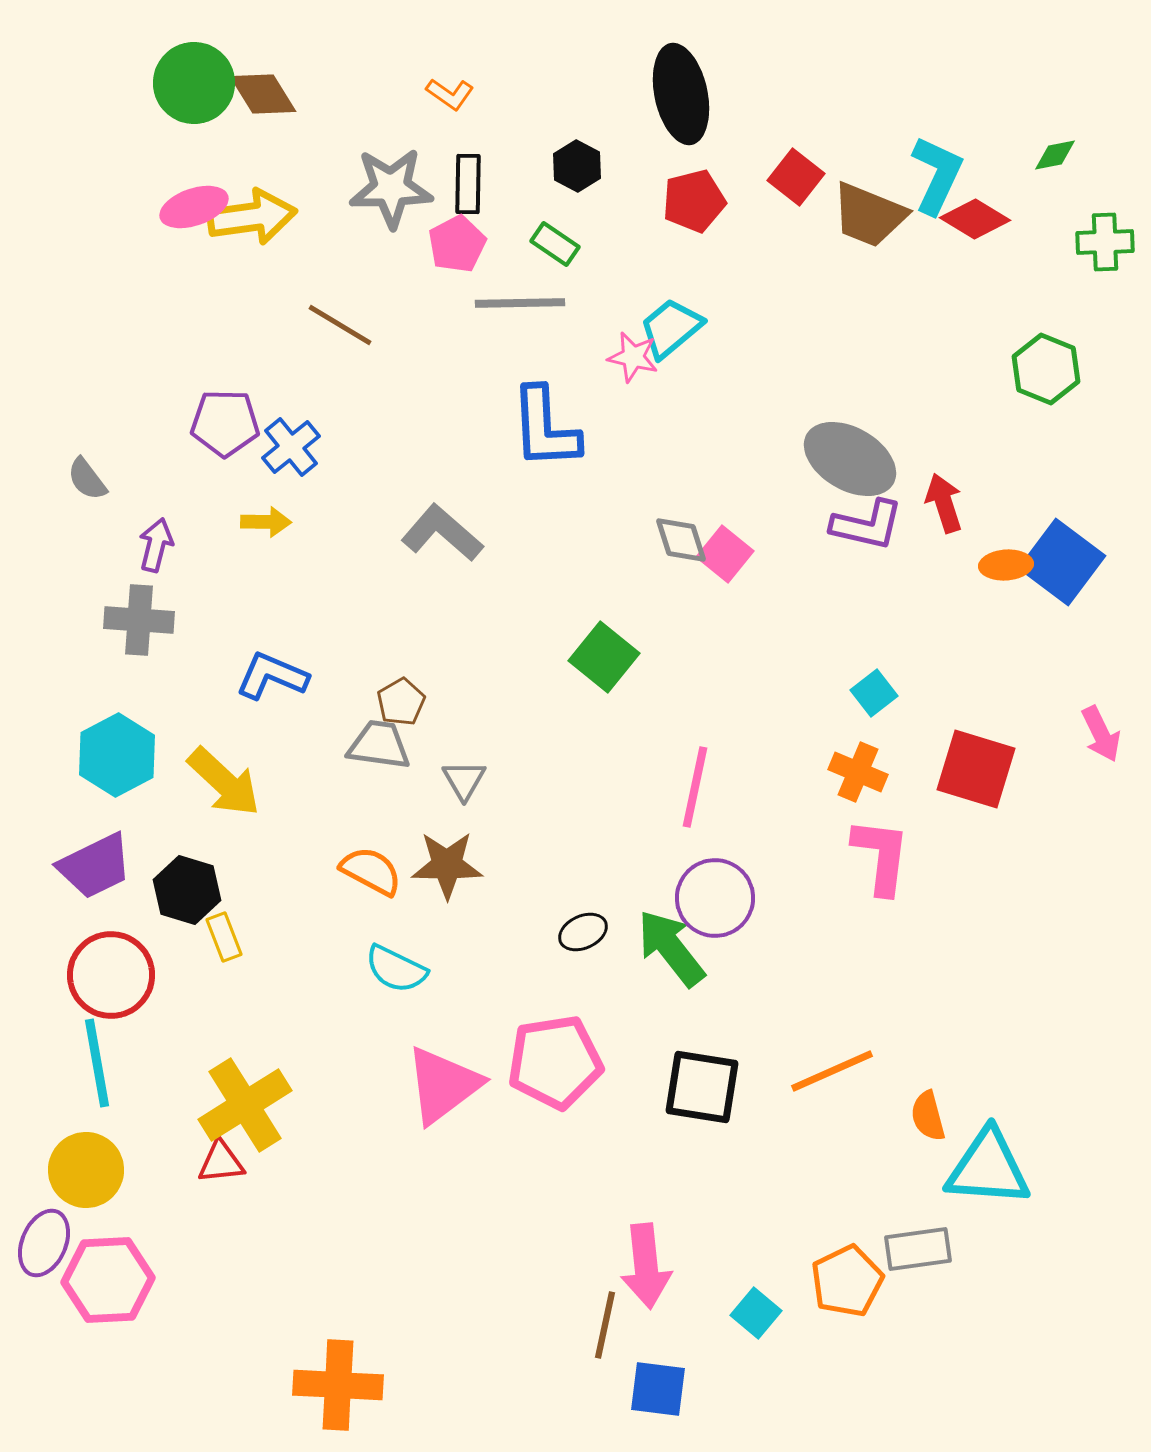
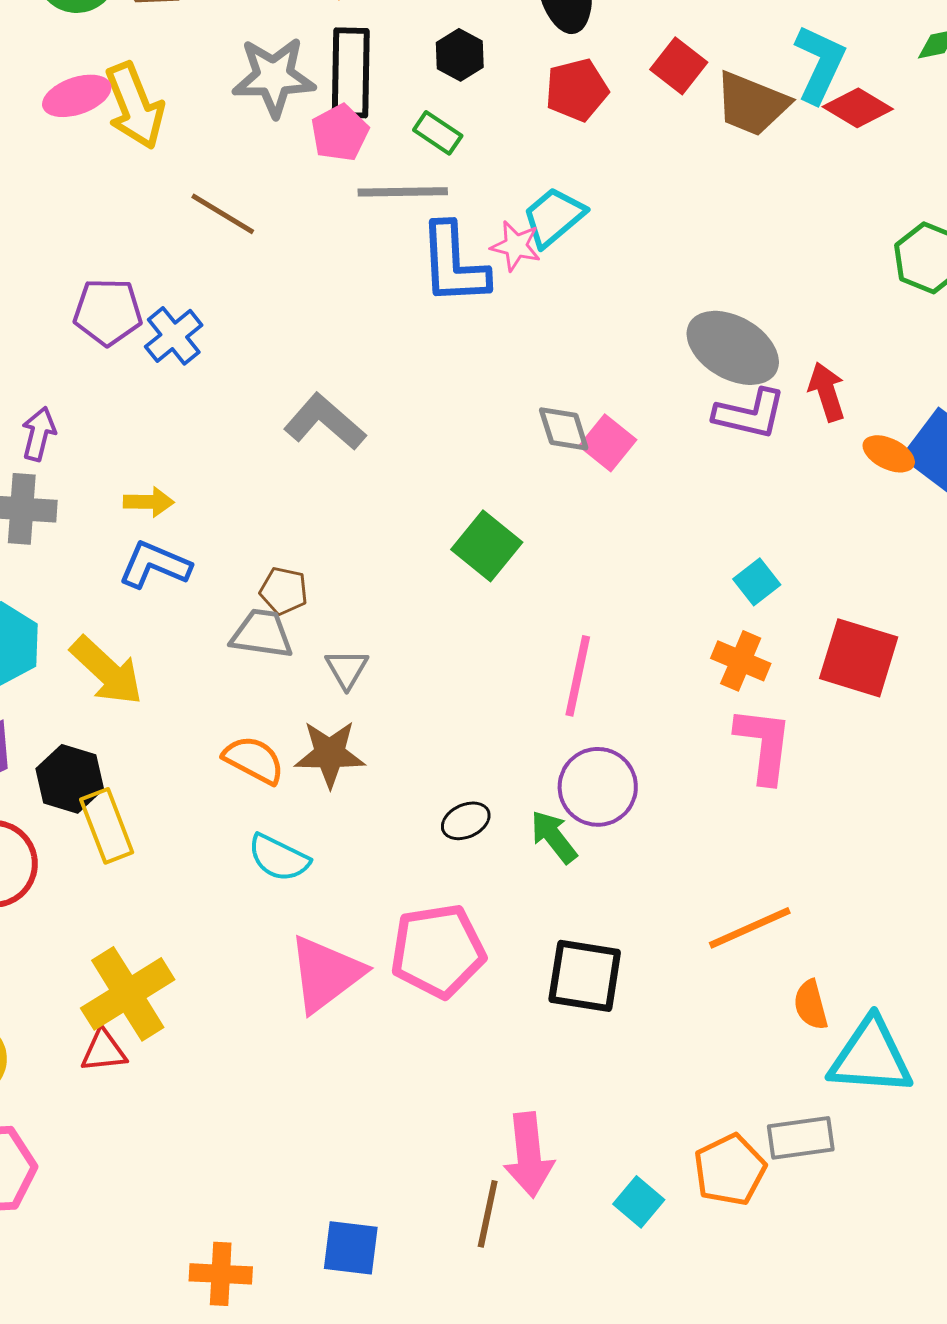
black rectangle: (468, 184) -> (351, 73), size x1.5
yellow arrow: (252, 217) -> (135, 106), turned 76
blue L-shape: (545, 428) -> (454, 264), moved
yellow arrow: (266, 522) -> (149, 502), moved
orange ellipse: (1006, 565) -> (889, 454), turned 30
brown pentagon: (401, 702) -> (284, 591), turned -30
yellow rectangle: (224, 937) -> (107, 826), size x1.5
green arrow: (671, 948) -> (554, 837), size x0.7
orange line: (832, 1071) -> (750, 928), moved
orange cross: (338, 1385) -> (221, 1274), size x0.7
blue square: (658, 1389) -> (351, 1248), moved

